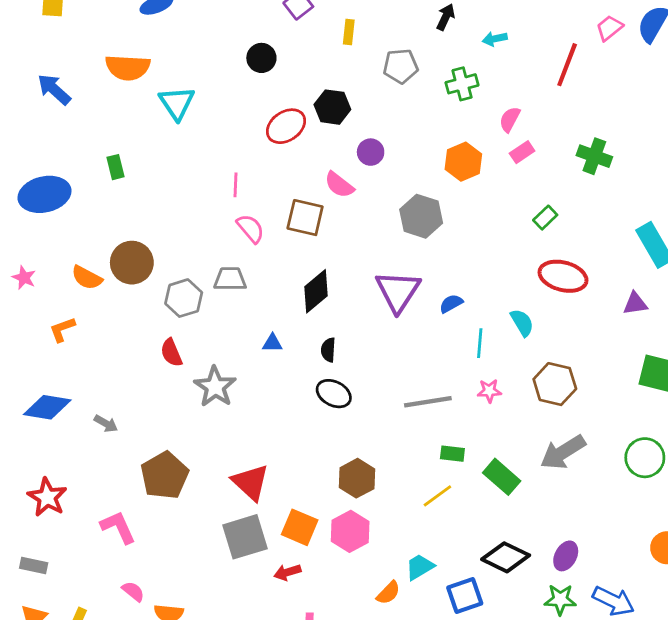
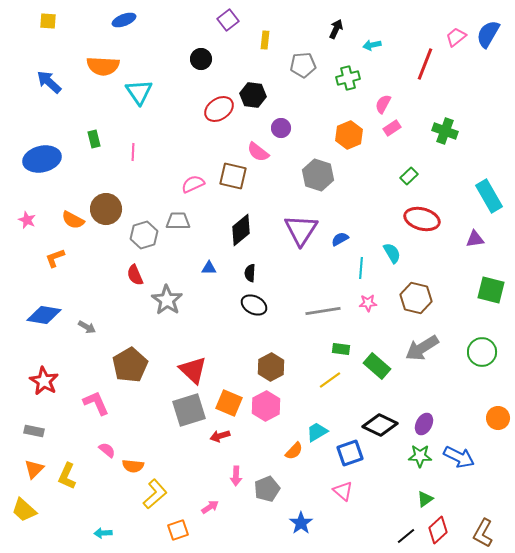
pink line: (236, 185) -> (133, 152), moved
pink semicircle: (251, 228) -> (193, 184), turned -75

